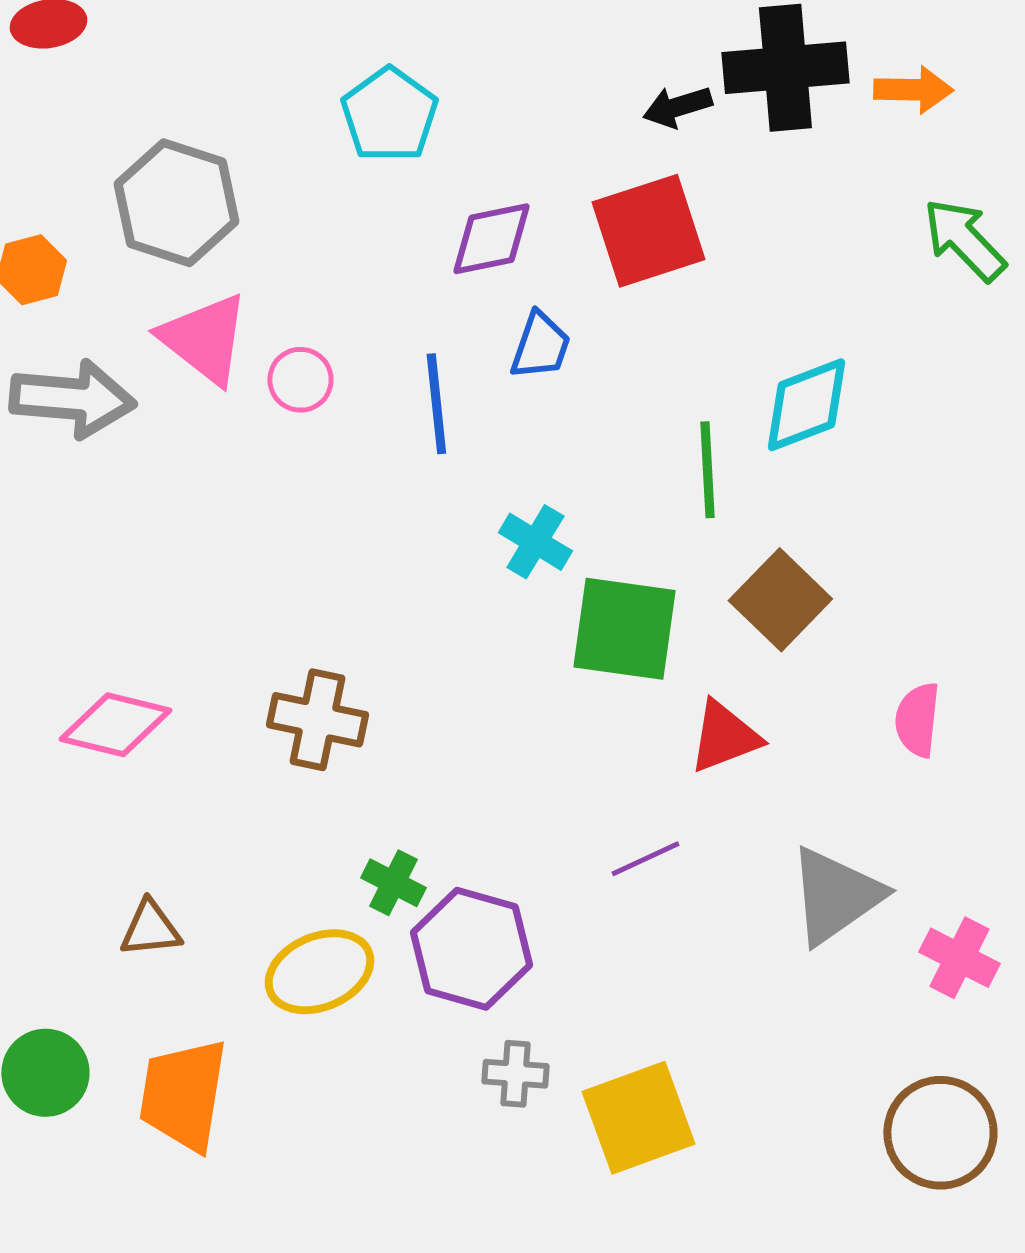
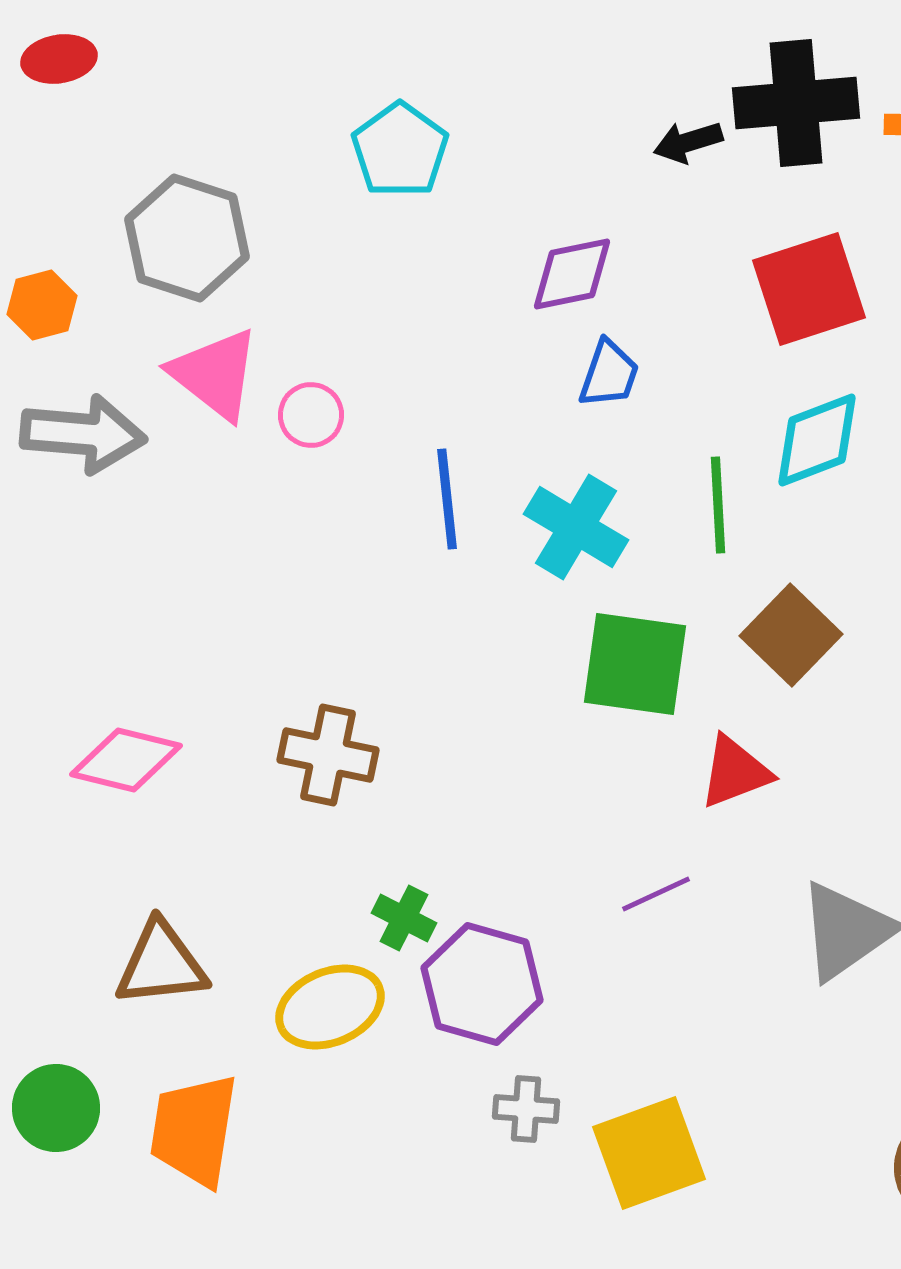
red square: (648, 231) -> (809, 289), moved
purple diamond: (491, 239) -> (572, 274), moved
blue trapezoid: (540, 346) -> (609, 374), moved
blue line: (436, 404) -> (447, 499), moved
cyan cross: (535, 542) -> (576, 527), moved, size x1.4
brown triangle: (150, 929) -> (161, 964), size x1.5

